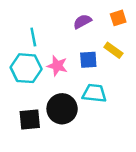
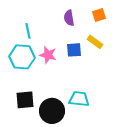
purple semicircle: (82, 22) -> (69, 18), turned -70
cyan trapezoid: (94, 93) -> (79, 99), moved
black circle: (62, 109) -> (52, 111), moved

